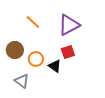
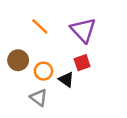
purple triangle: (69, 25) -> (83, 30), turned -45
gray triangle: (22, 81) -> (39, 98), moved

